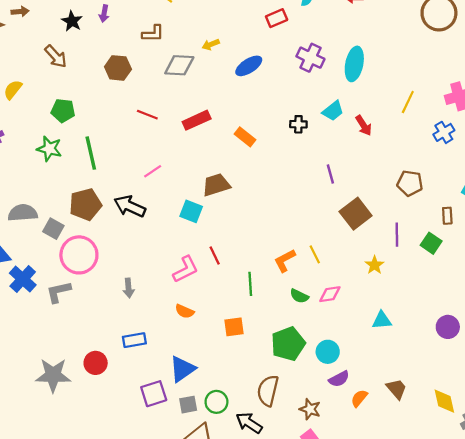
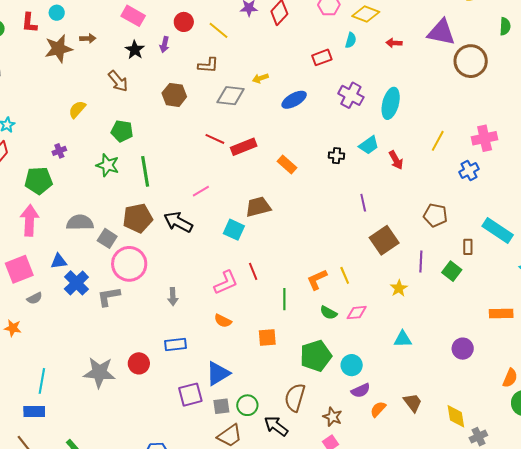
red line: (147, 115) -> (215, 139), moved

